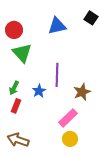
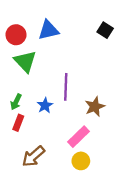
black square: (91, 18) -> (105, 30), moved
blue triangle: (57, 26) -> (48, 30), moved
brown arrow: (18, 140) -> (33, 156), moved, turned -60

